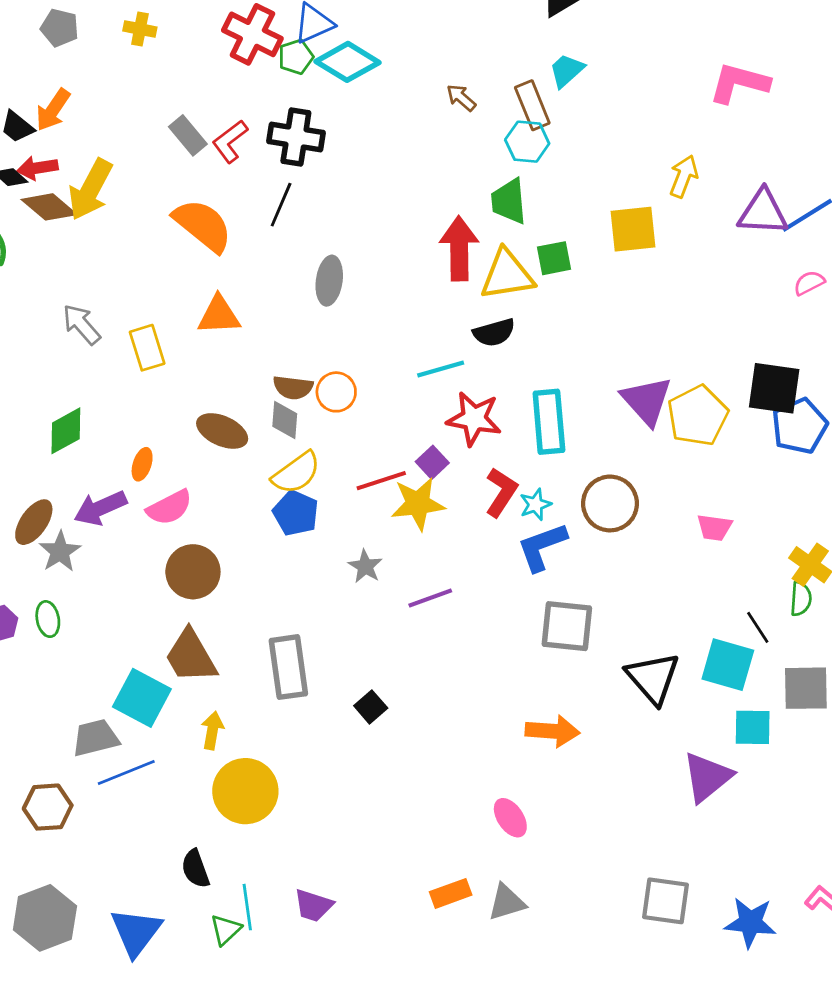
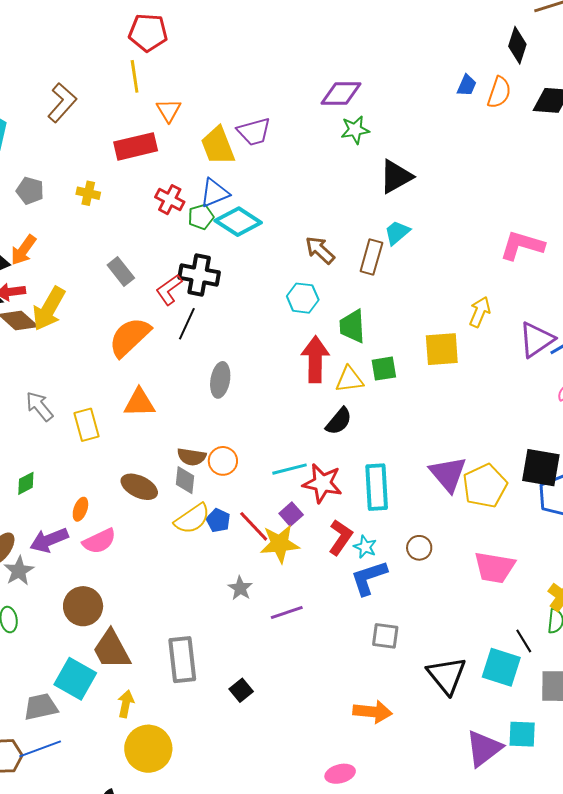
red cross: (252, 34) -> (170, 200), size x0.7
brown arrow: (461, 98) -> (320, 250), size x1.4
brown rectangle: (532, 105) -> (371, 257), turned 36
red L-shape: (230, 141) -> (169, 290), moved
cyan hexagon: (527, 142) -> (303, 298), moved
purple triangle: (763, 212) -> (536, 340), turned -39
orange semicircle: (203, 225) -> (130, 337), turned -84
yellow triangle: (507, 275) -> (349, 380), size x0.7
black semicircle: (494, 333) -> (339, 421), turned -36
cyan line: (441, 369) -> (289, 469), moved
green diamond: (66, 431) -> (26, 483), size x0.7
red line: (381, 481) -> (254, 526), turned 63
brown circle: (610, 503) -> (419, 548), size x0.6
cyan star: (535, 504) -> (365, 547), turned -30
blue pentagon: (296, 513) -> (218, 520), moved, size x0.7
pink trapezoid: (714, 528) -> (494, 567), size x1.6
brown circle: (193, 572) -> (83, 606), moved
gray square: (567, 626) -> (385, 636), size x0.7
cyan square: (753, 727) -> (522, 734), moved
blue line: (126, 773) -> (40, 749), moved
pink ellipse: (510, 818) -> (340, 774), turned -72

